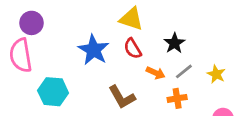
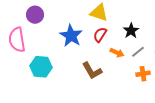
purple circle: (32, 23) -> (35, 15), moved
red semicircle: (133, 49) -> (100, 35), turned 63
orange cross: (177, 98) -> (143, 74), moved

